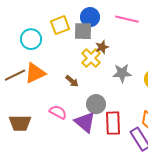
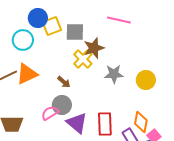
blue circle: (90, 17) -> (38, 18), moved
brown star: (102, 47) -> (94, 48), size x1.5
gray circle: (96, 104) -> (62, 105), moved
pink semicircle: (58, 112) -> (50, 113), turned -60

